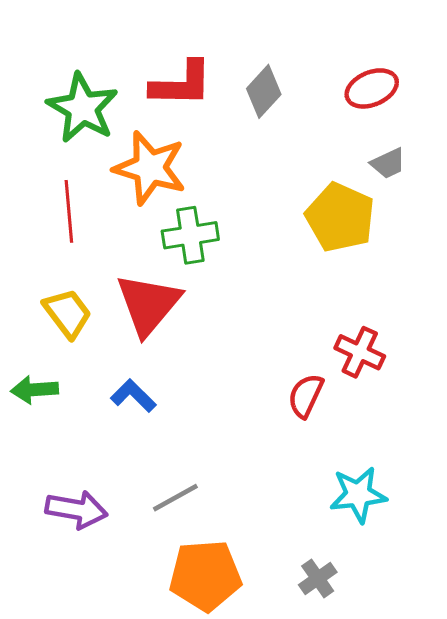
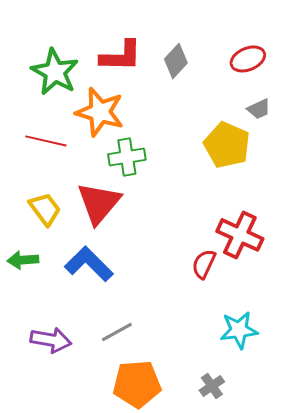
red line: (69, 211) -> (46, 141), turned -72
red cross: (360, 352) -> (240, 235), size x1.4
blue L-shape: (133, 396) -> (89, 264), size x1.6

